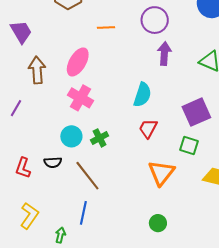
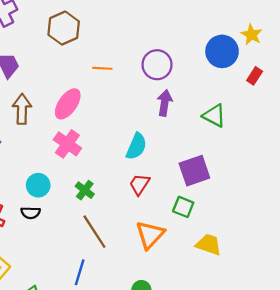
cyan circle: (71, 136) -> (38, 185), moved
green cross: (100, 138) -> (85, 190), turned -30
brown line: (87, 176) -> (94, 232), moved
blue line: (83, 213) -> (80, 272), moved

